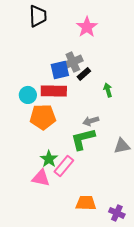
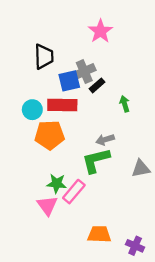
black trapezoid: (38, 16) -> (44, 57), moved
green star: (49, 159) -> (57, 184), turned -30
pink triangle: (41, 178) -> (47, 205), turned 42

